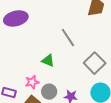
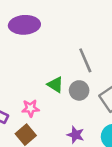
gray circle: (49, 92) -> (79, 90), moved

